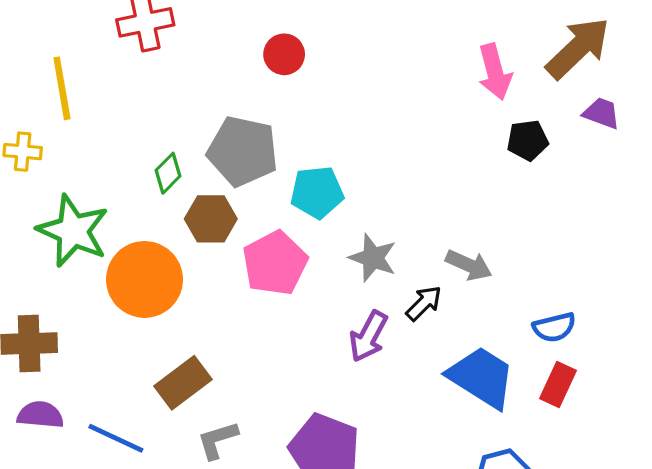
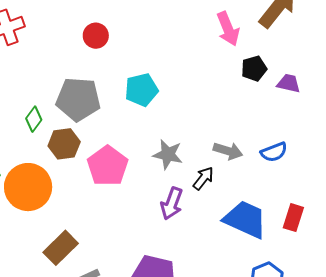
purple trapezoid: (601, 113) -> (289, 83), moved
cyan pentagon: (317, 192) -> (141, 90), moved
blue semicircle: (554, 327) -> (274, 152), moved

